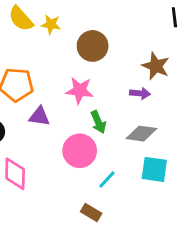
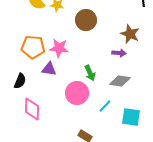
pink star: (80, 90) -> (59, 48), moved
cyan square: (154, 169) -> (131, 117), moved
cyan line: (107, 179) -> (105, 106), moved

